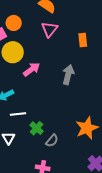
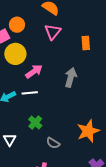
white line: (18, 114) -> (30, 93), moved
green cross: (37, 128) -> (35, 122), moved
gray semicircle: (52, 141) -> (53, 143), turned 80

